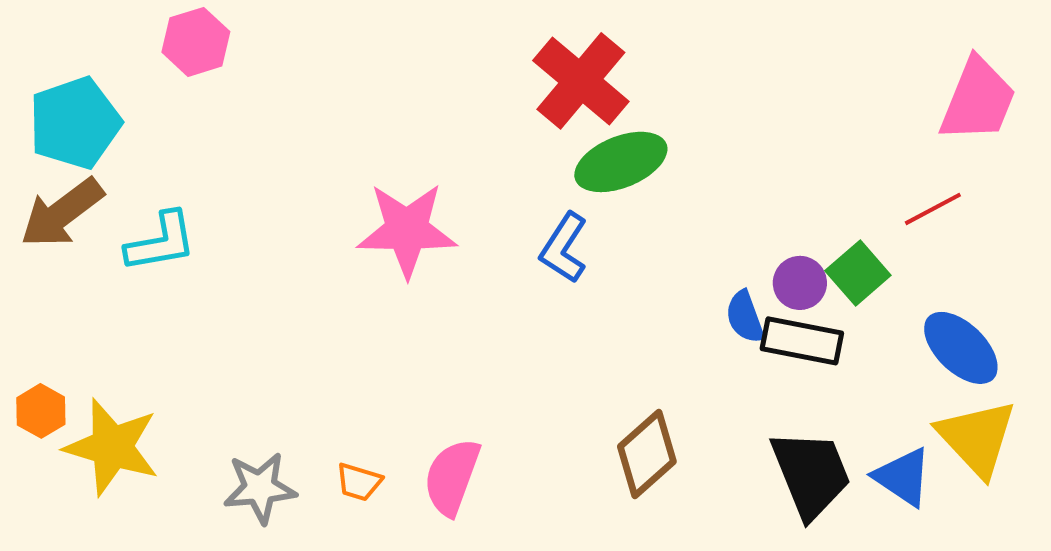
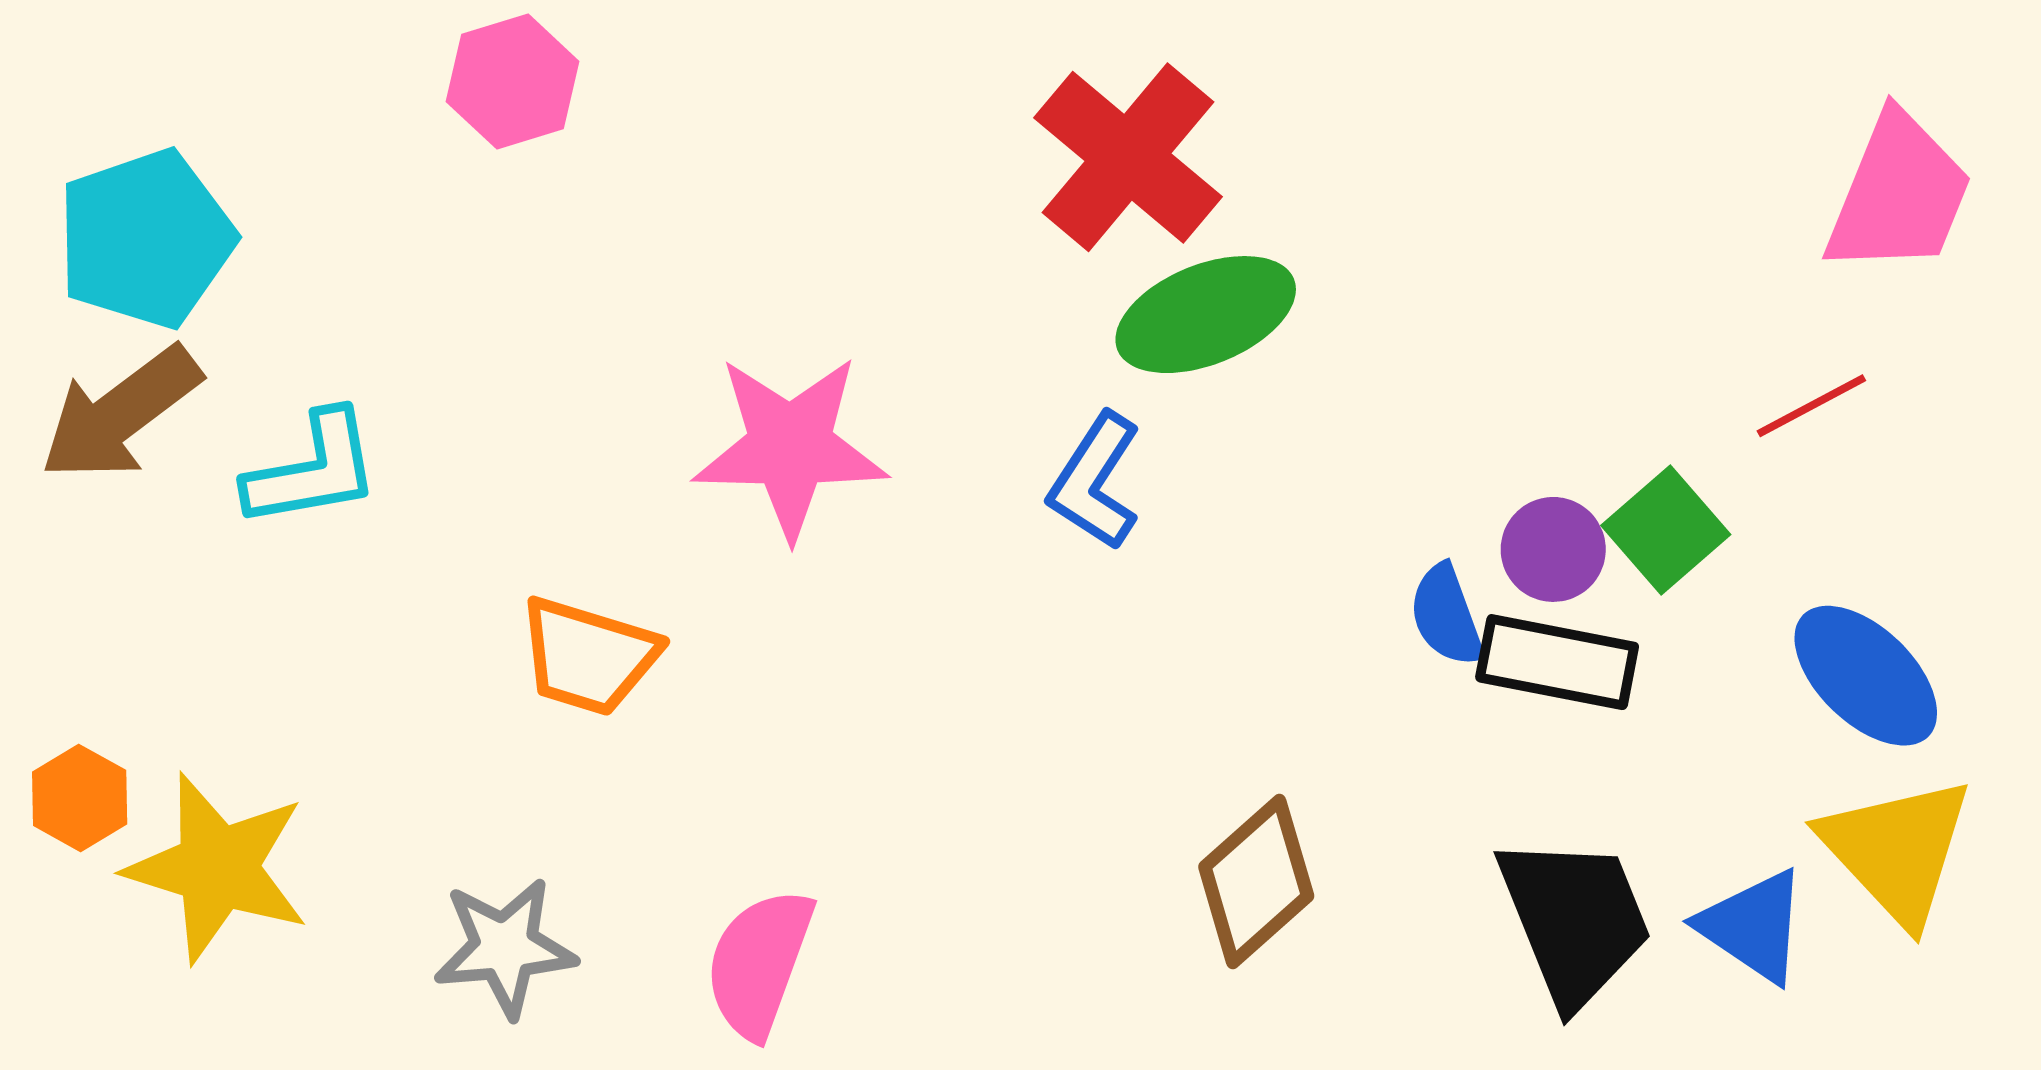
pink hexagon: (196, 42) -> (513, 82), moved
pink semicircle: (452, 477) -> (759, 963), moved
orange trapezoid: (359, 482) -> (588, 656), moved, size x1.6

